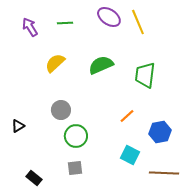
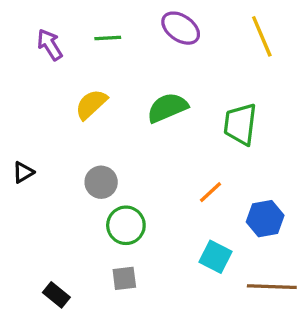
yellow line: (138, 22) -> (262, 36), moved
black triangle: (18, 126) -> (23, 172), moved

